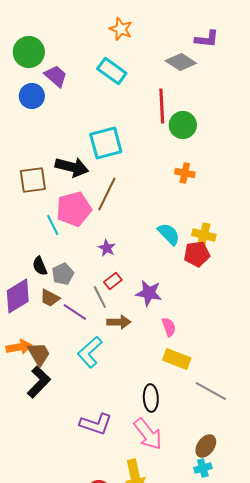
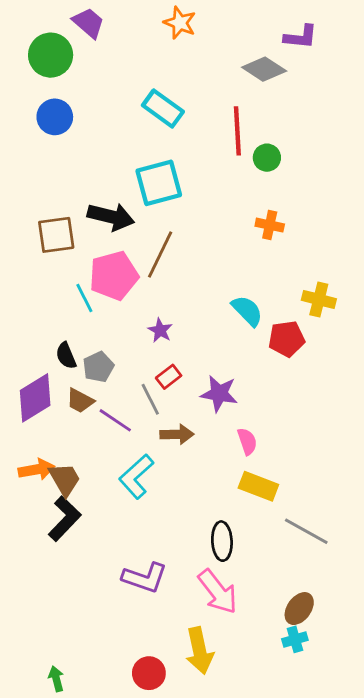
cyan rectangle: (112, 71) -> (163, 108), moved
purple trapezoid: (56, 76) -> (88, 23), moved
green circle: (183, 125) -> (267, 158), size x0.7
yellow cross: (204, 235) -> (319, 299), moved

